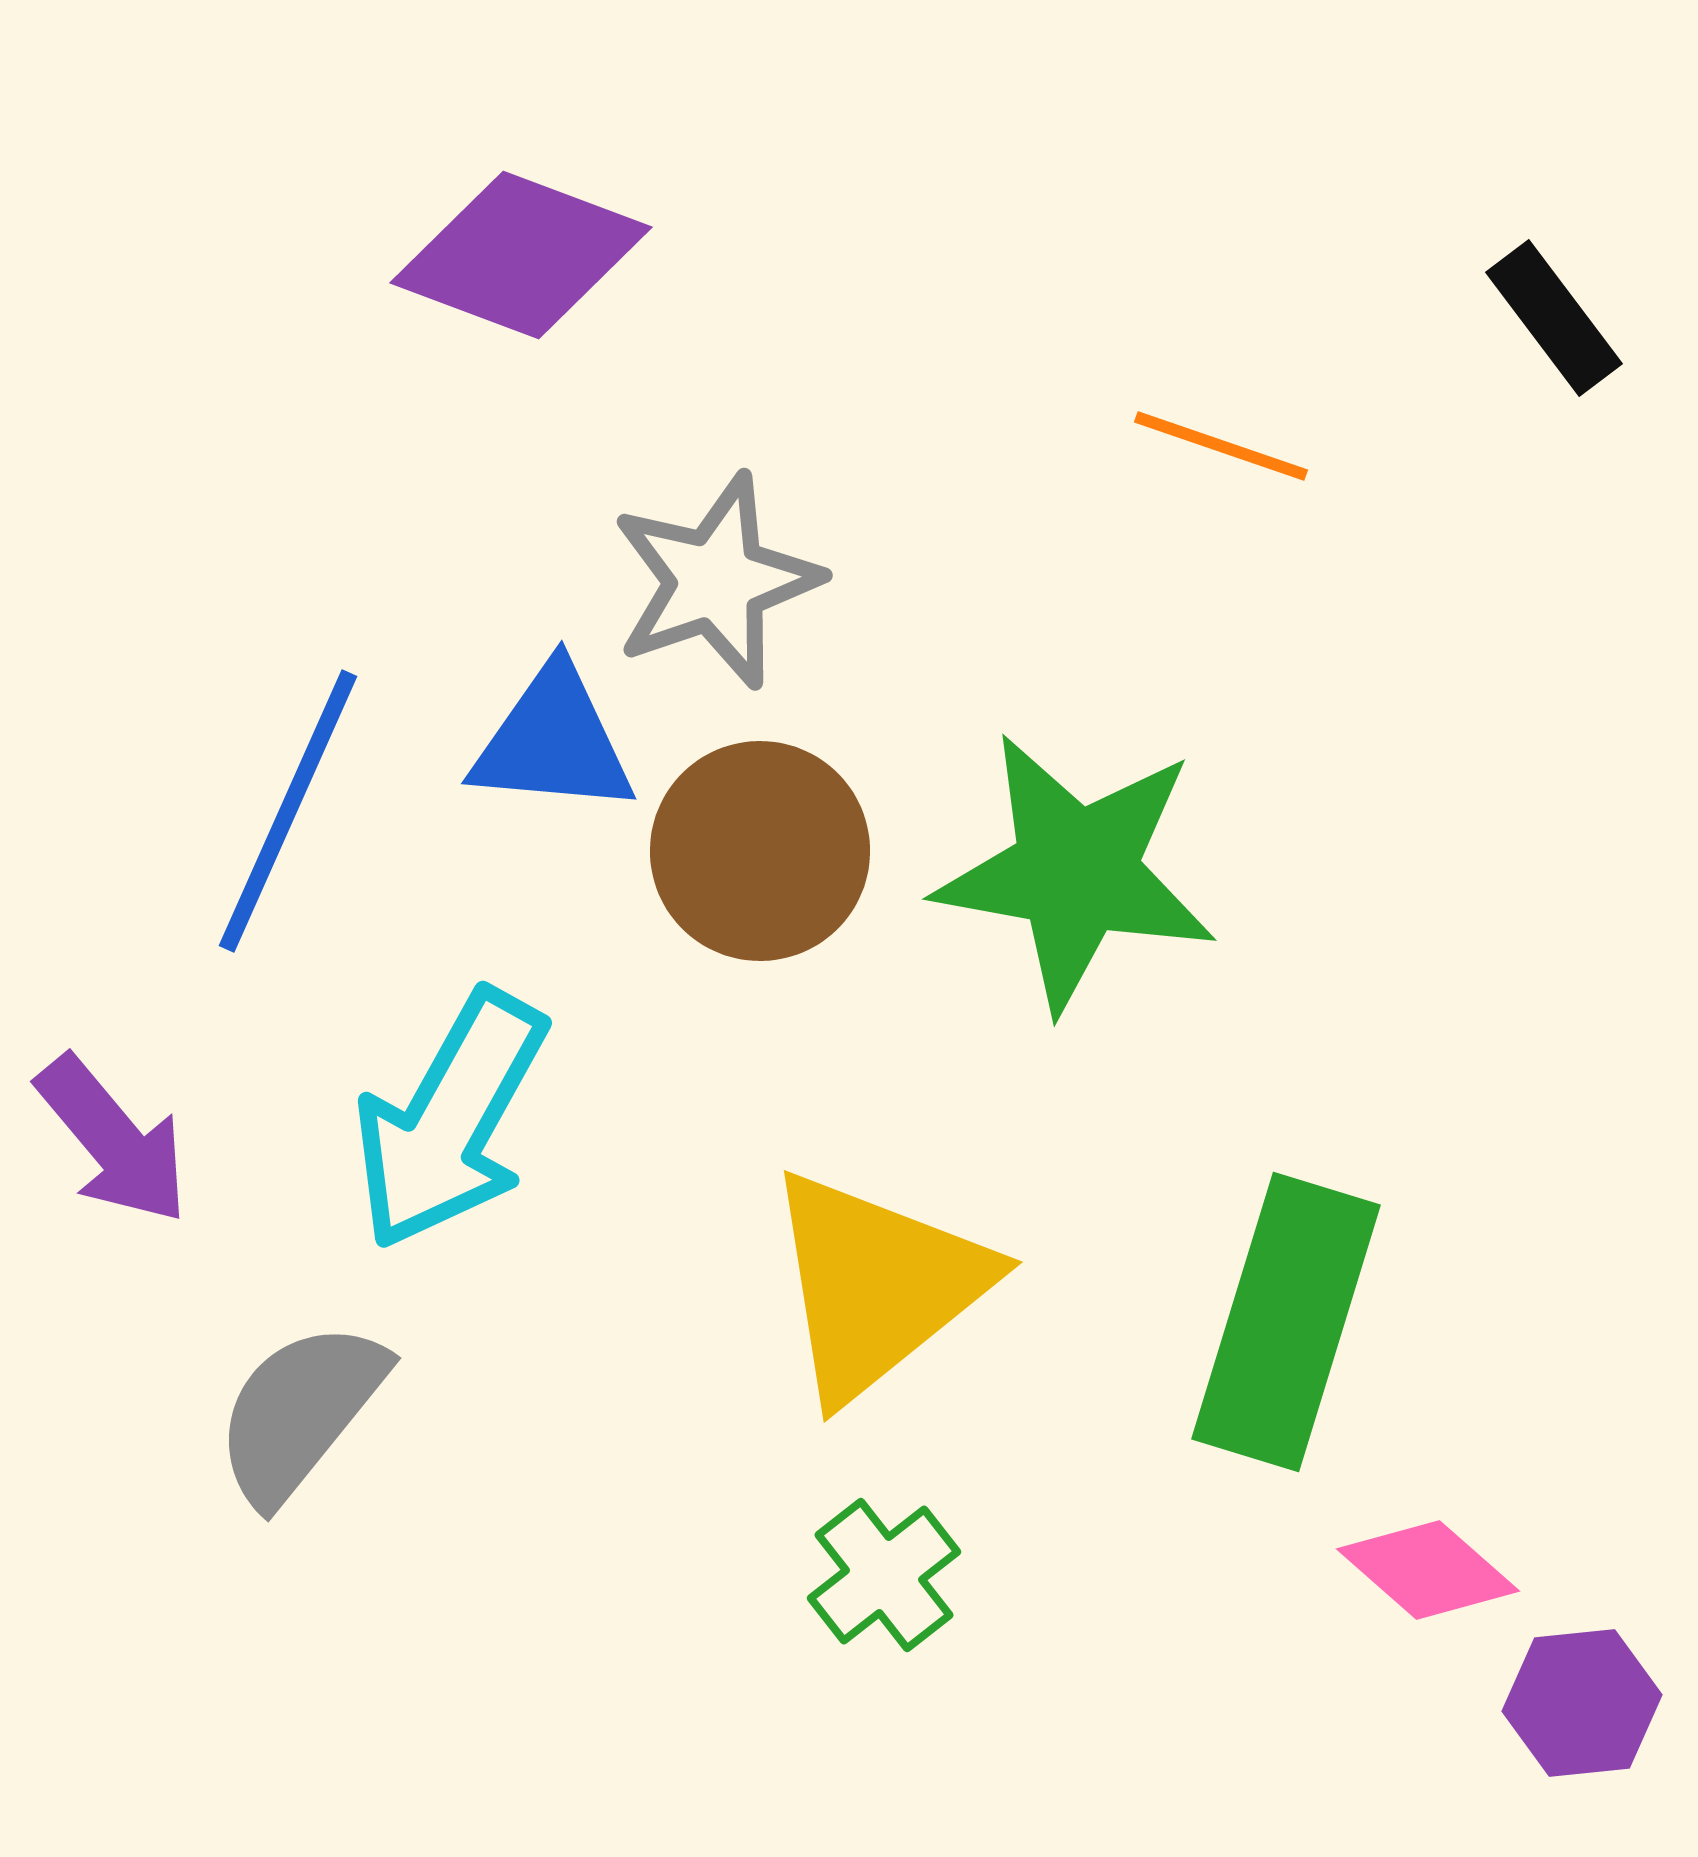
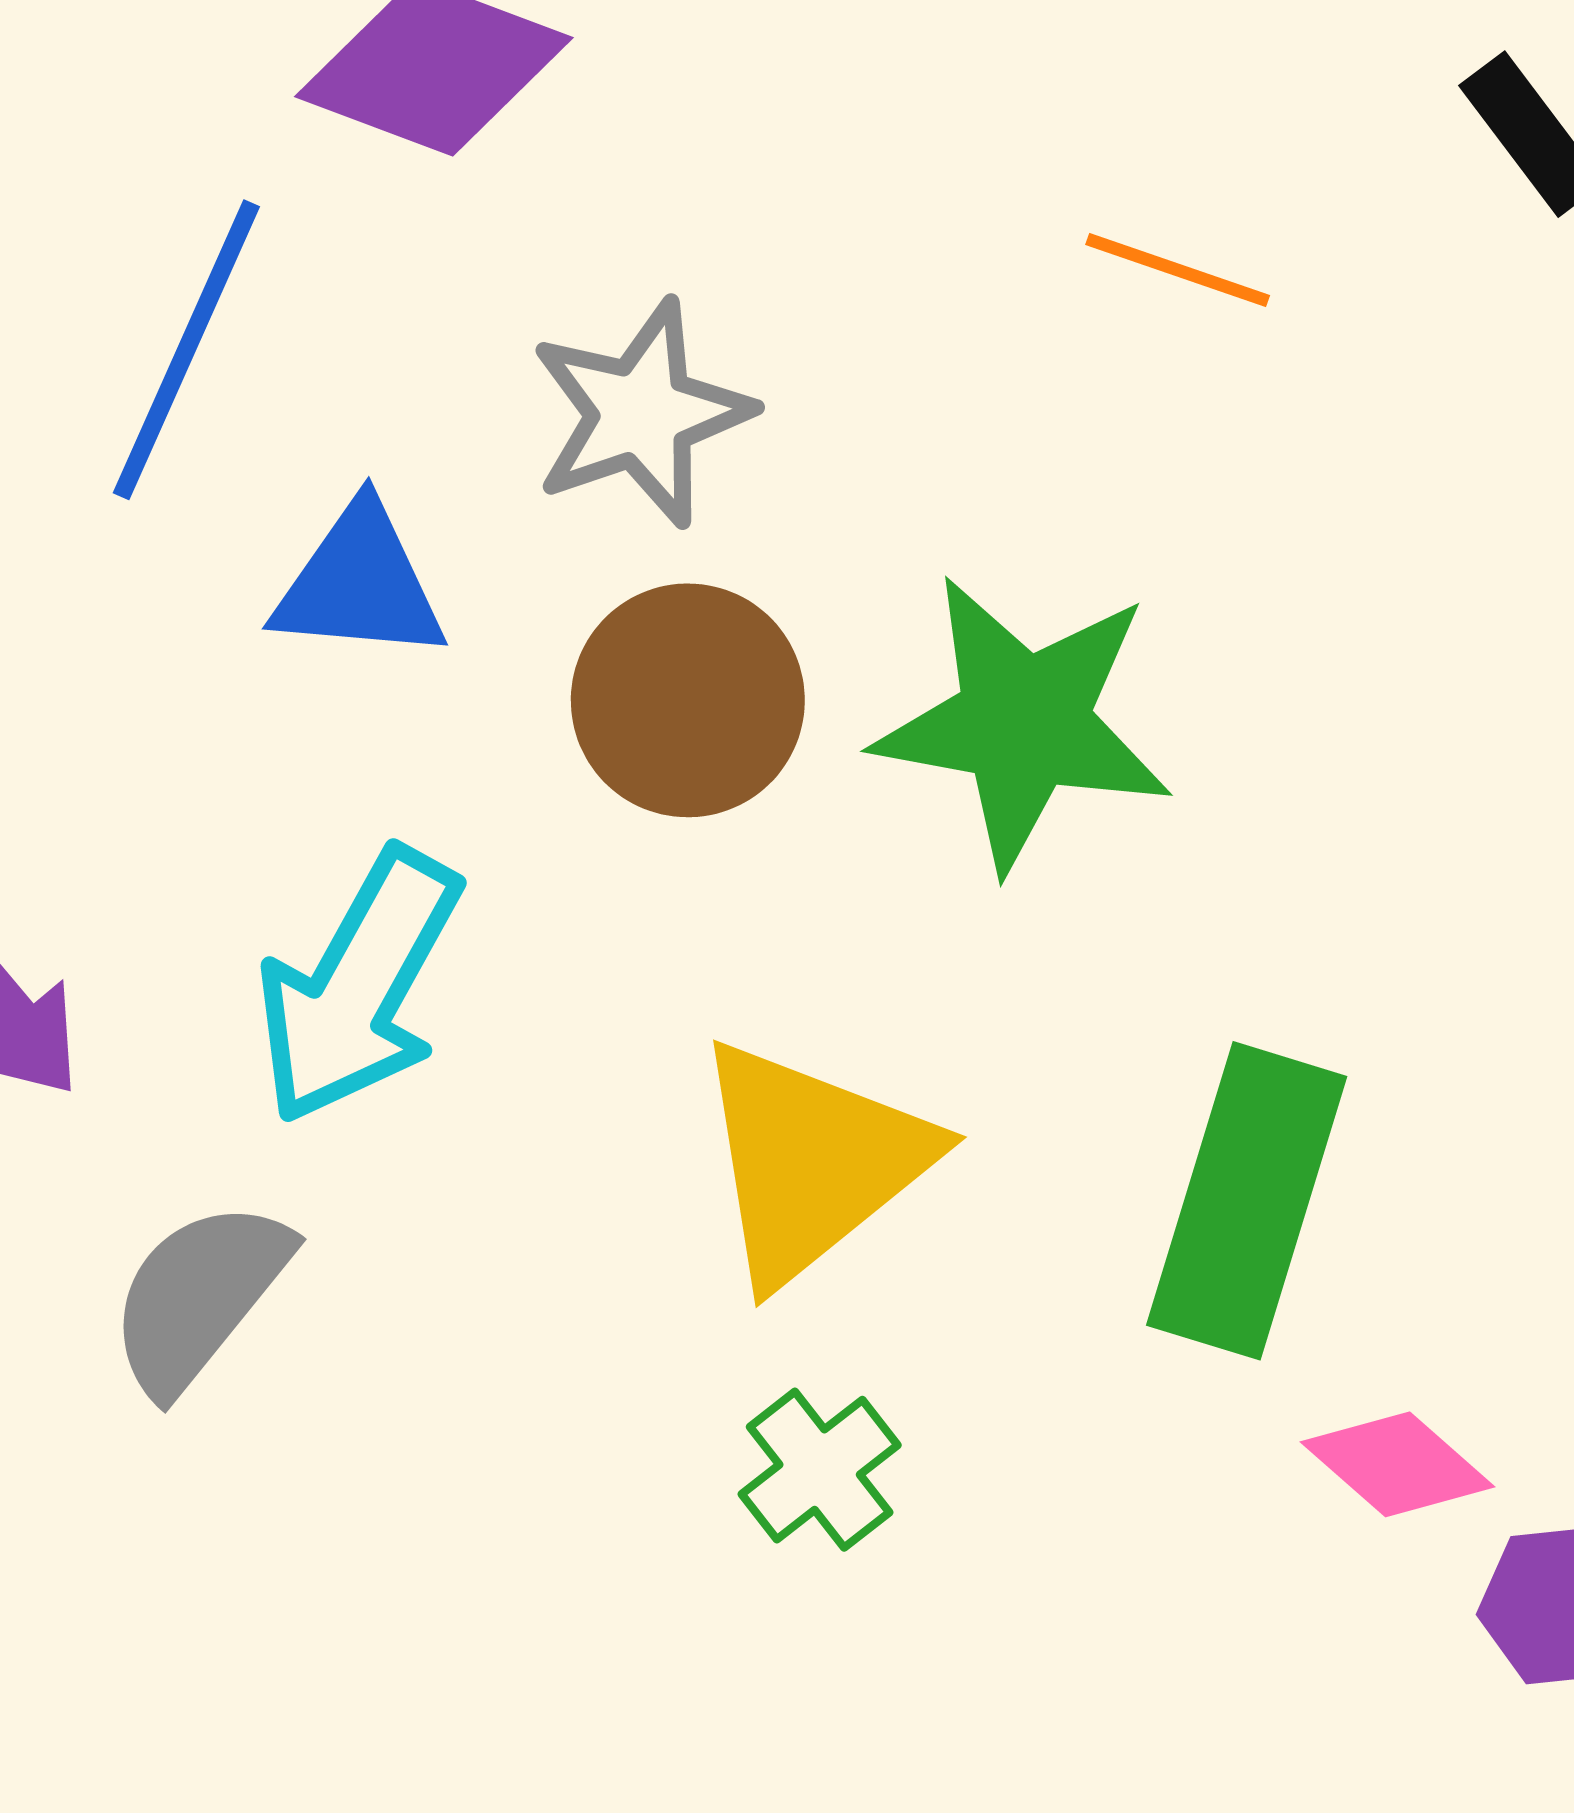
blue triangle: (553, 741) -> (359, 584), moved
blue line: (288, 811) -> (186, 350), moved

